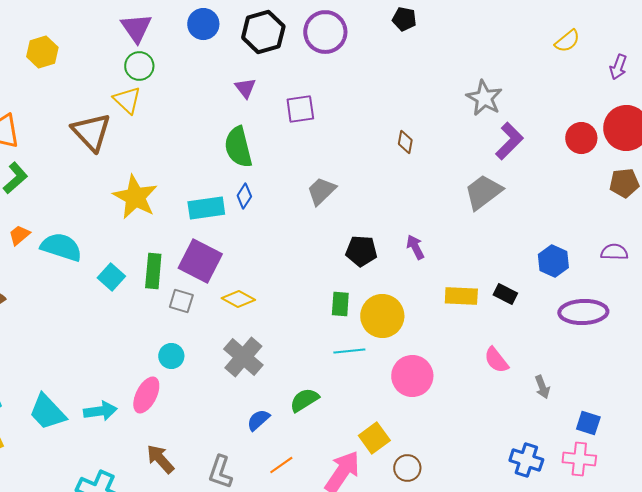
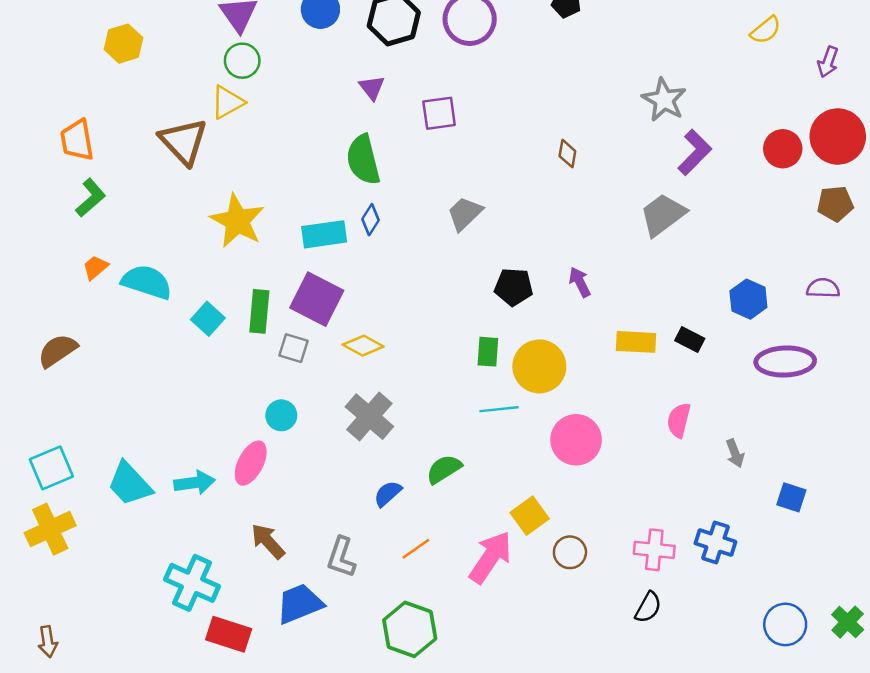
yellow triangle: (127, 100) -> (227, 102), turned 48
pink semicircle: (496, 360) -> (679, 420), turned 52
pink cross: (579, 459) -> (654, 550), moved

